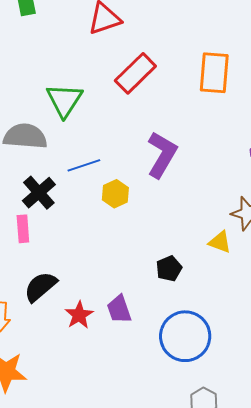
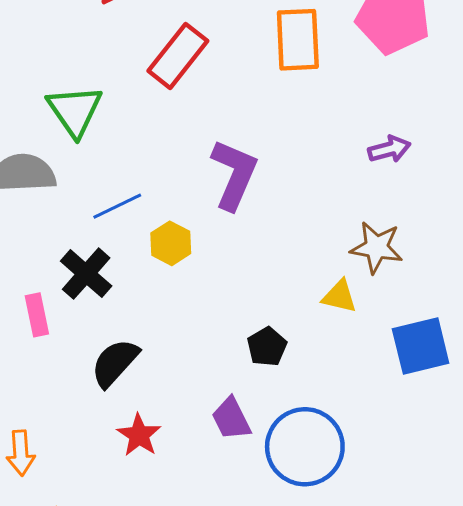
black cross: (39, 193) -> (86, 274), moved
black semicircle: (40, 287) -> (115, 363), moved
purple trapezoid: (119, 309) -> (231, 419), moved

